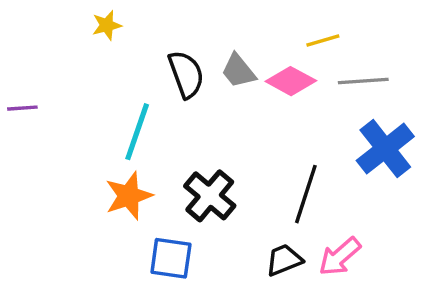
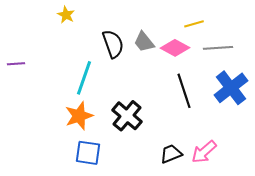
yellow star: (107, 25) -> (66, 15), turned -30
black line: (306, 194) -> (184, 91), moved, turned -36
blue square: (171, 258) -> (88, 153), moved

